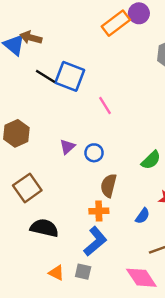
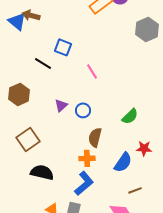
black line: (46, 76) -> (43, 63), moved
blue square: (70, 76) -> (63, 47), size x0.7
blue semicircle: (143, 216) -> (123, 162), size x1.5

